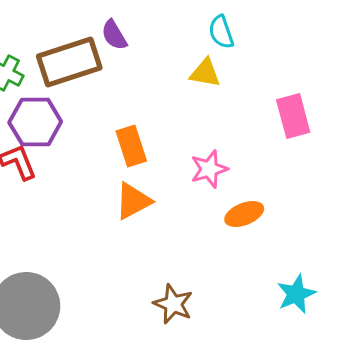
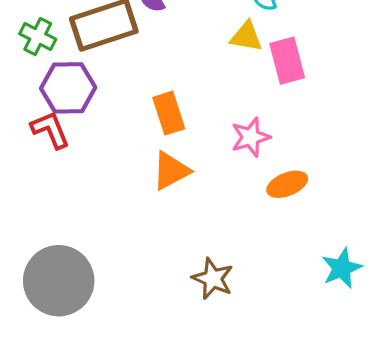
pink rectangle: (293, 116) -> (287, 61), moved

